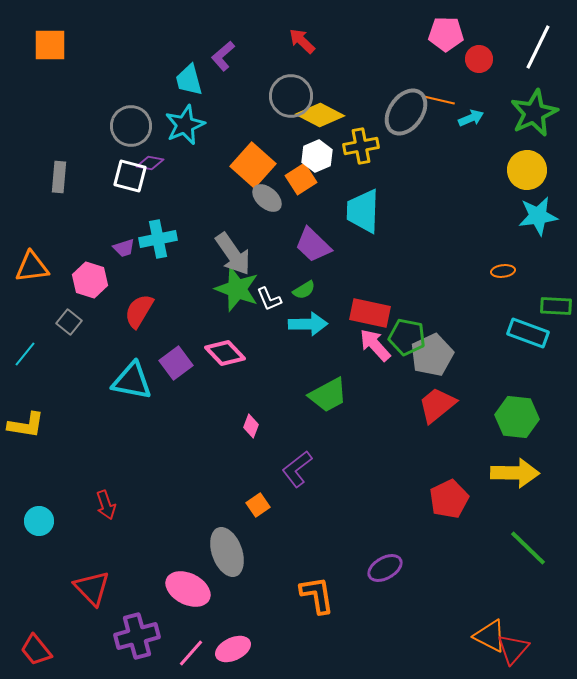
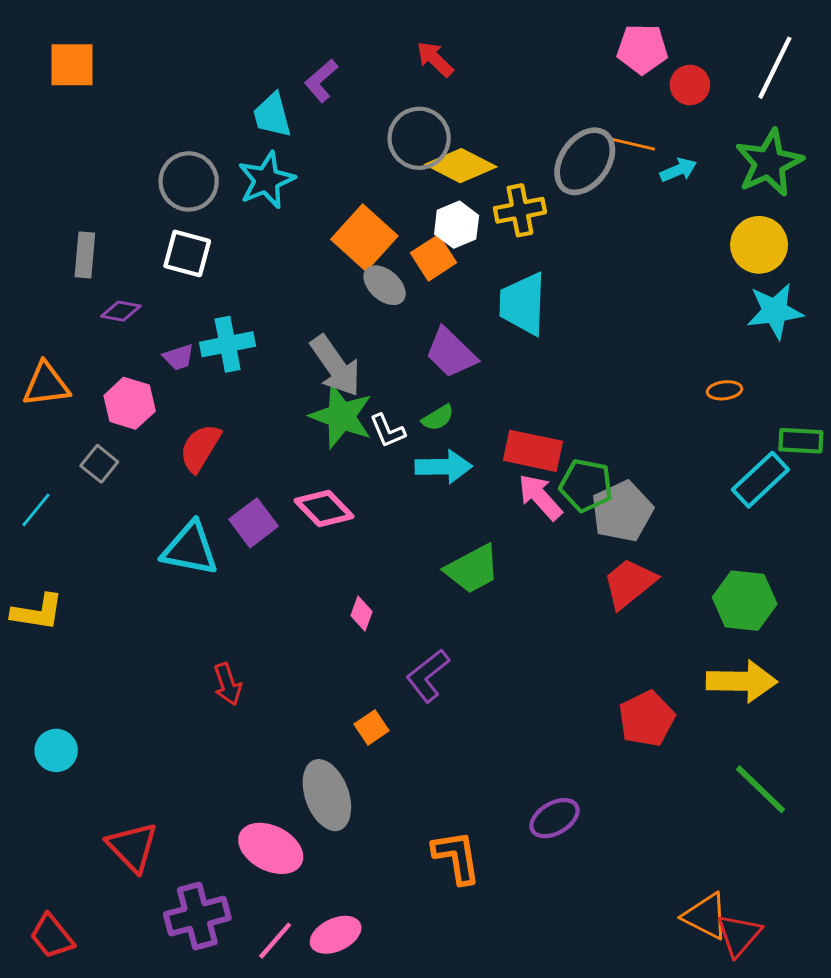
purple diamond: (150, 163) -> (121, 311), moved
cyan rectangle: (528, 333) -> (760, 480), turned -63
red arrow: (106, 505) -> (228, 684), moved

